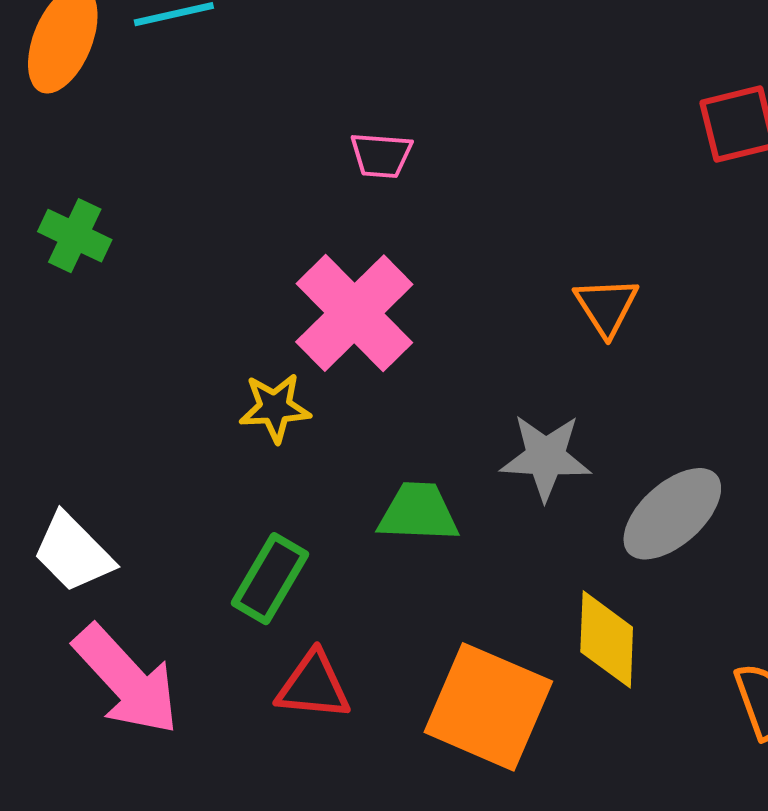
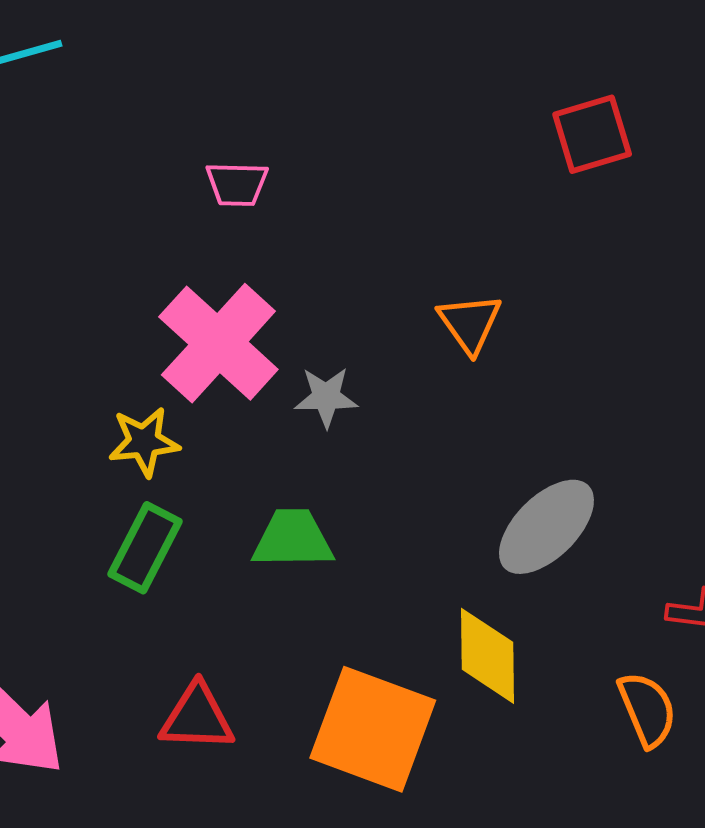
gray star: (546, 457) -> (326, 397), moved, size x0.7
green rectangle: (270, 579) -> (145, 548), moved

